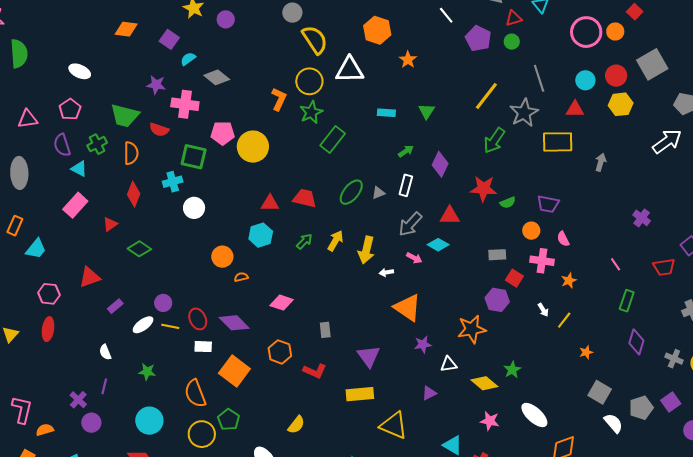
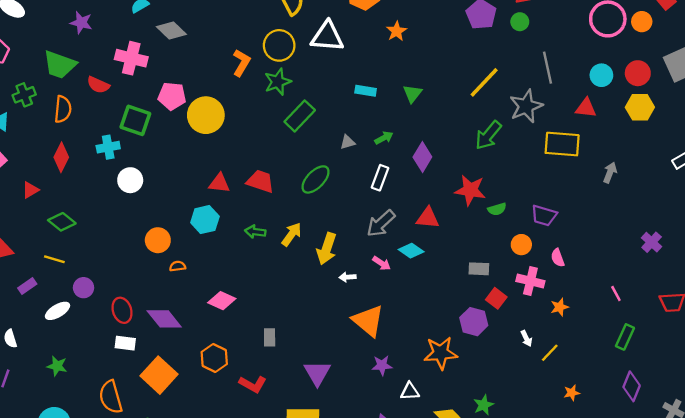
purple star: (156, 85) -> (81, 23), moved
gray triangle: (378, 193) -> (347, 142), moved
green arrow: (304, 241) -> (255, 232), turned -132
yellow line: (170, 326) -> (54, 259), moved

